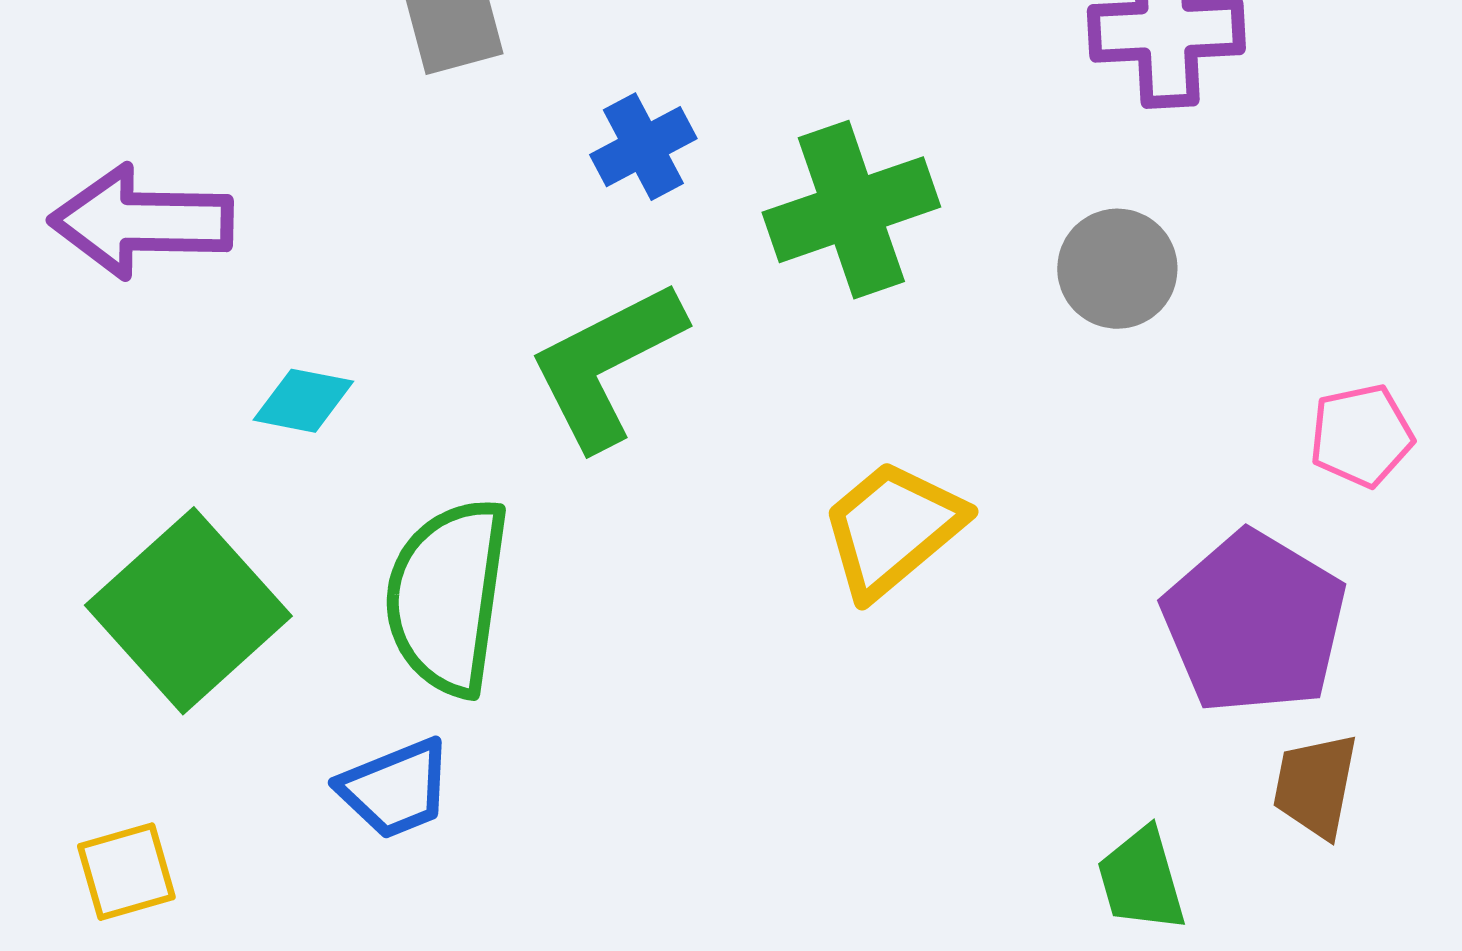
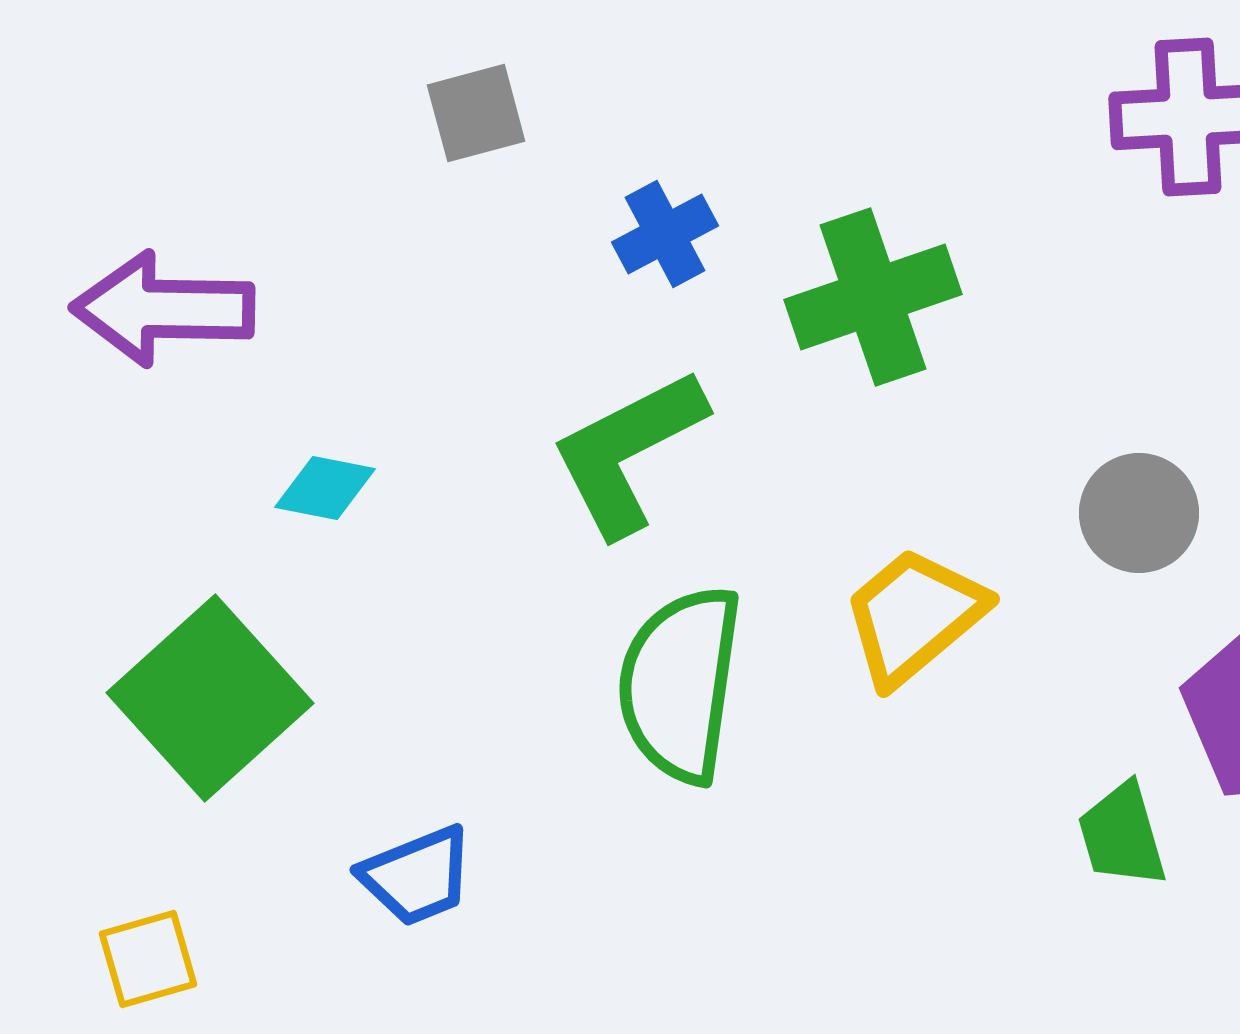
gray circle: (1117, 269) -> (1139, 513), moved
green semicircle: (447, 597) -> (680, 684), moved
green trapezoid: (1141, 880) -> (1122, 835), moved

